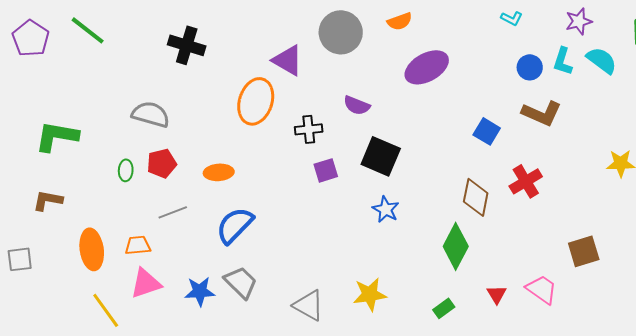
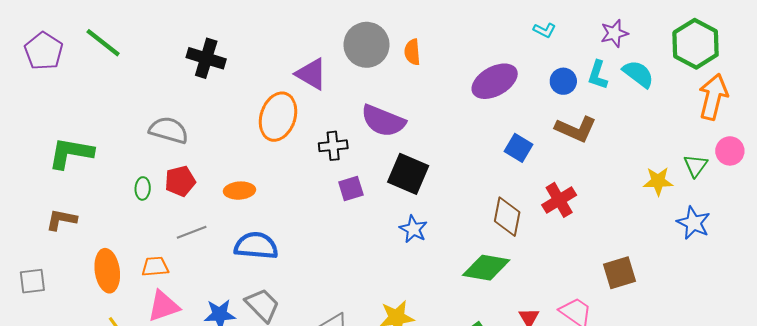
orange semicircle: (400, 21) -> (412, 52), moved, turned 105
purple ellipse: (427, 67) -> (495, 81), moved
purple semicircle: (357, 105) -> (383, 121), size x1.6
blue semicircle: (235, 225) -> (256, 246), turned 51
green diamond: (456, 246) -> (486, 268), turned 72

